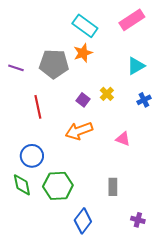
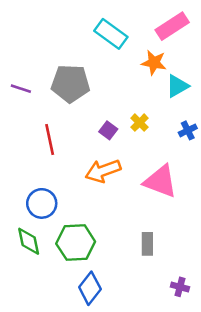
orange star: (83, 53) -> (154, 63), moved, turned 30
pink triangle: (123, 139) -> (160, 181), size x1.8
blue diamond: (83, 221) -> (90, 288), moved

